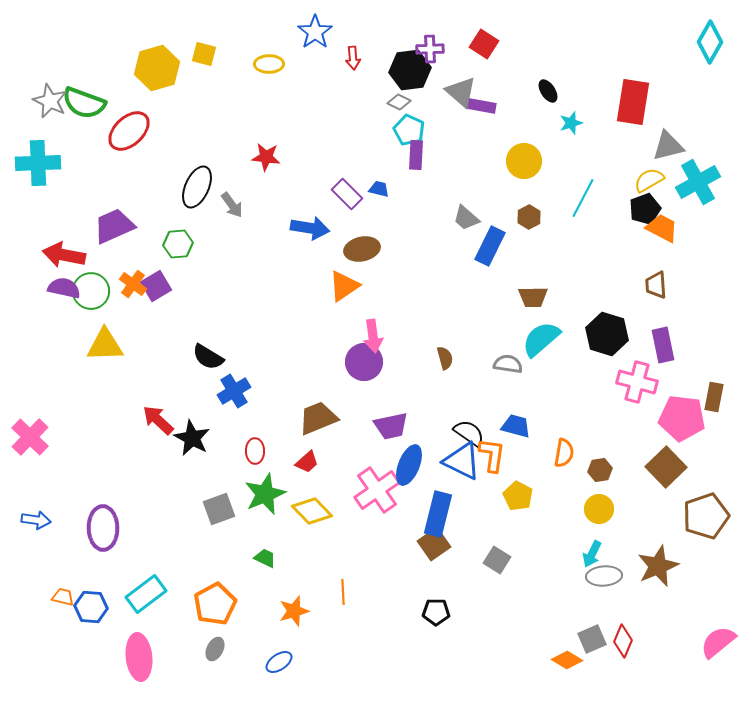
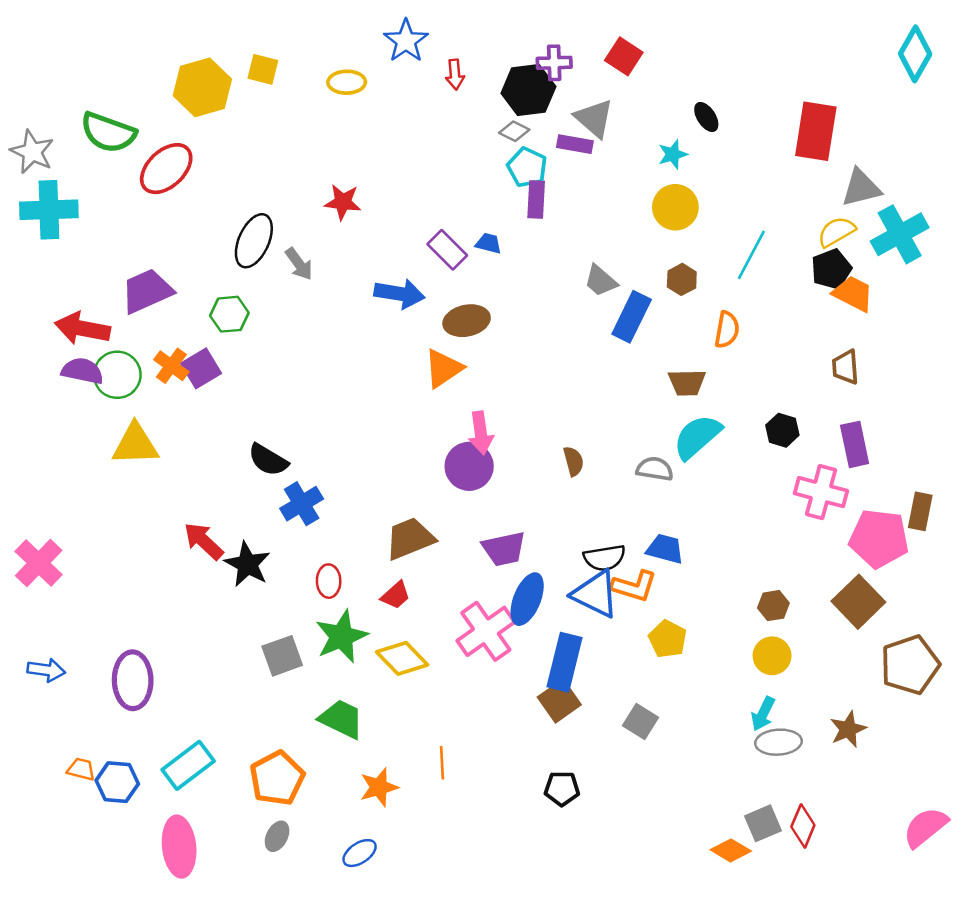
gray star: (50, 101) -> (32, 152), moved
purple rectangle: (482, 106) -> (575, 144), moved
cyan star: (571, 123) -> (673, 154), moved
black hexagon: (607, 334) -> (782, 430), size x0.6
black semicircle: (469, 433) -> (604, 558), turned 136
orange semicircle: (564, 453) -> (727, 330), moved
orange L-shape: (492, 455) -> (634, 586), turned 99
green trapezoid: (265, 558) -> (341, 719), size x1.6
brown star: (658, 566) -> (848, 729), size x0.7

